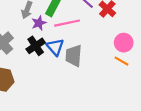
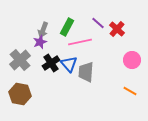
purple star: (39, 23) -> (40, 42), moved
orange line: (122, 61) -> (130, 91), moved

